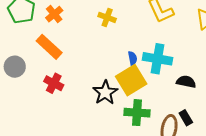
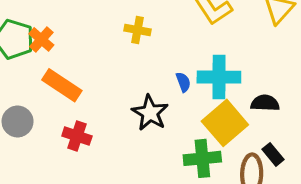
orange cross: (54, 14) -> (41, 39), moved
yellow square: (131, 80) -> (225, 123), moved
black star: (105, 93) -> (150, 113), moved

